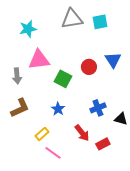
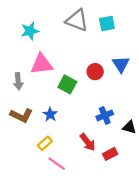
gray triangle: (72, 19) -> (77, 20), turned 30
brown L-shape: (20, 108) -> (21, 115), turned 50
blue star: (58, 109) -> (50, 114), moved

